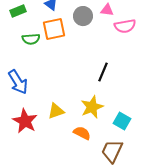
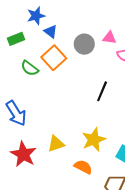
orange square: (54, 29) -> (54, 58), turned -30
green semicircle: (31, 39) -> (30, 68), turned 42
black line: (103, 72) -> (102, 91), moved

